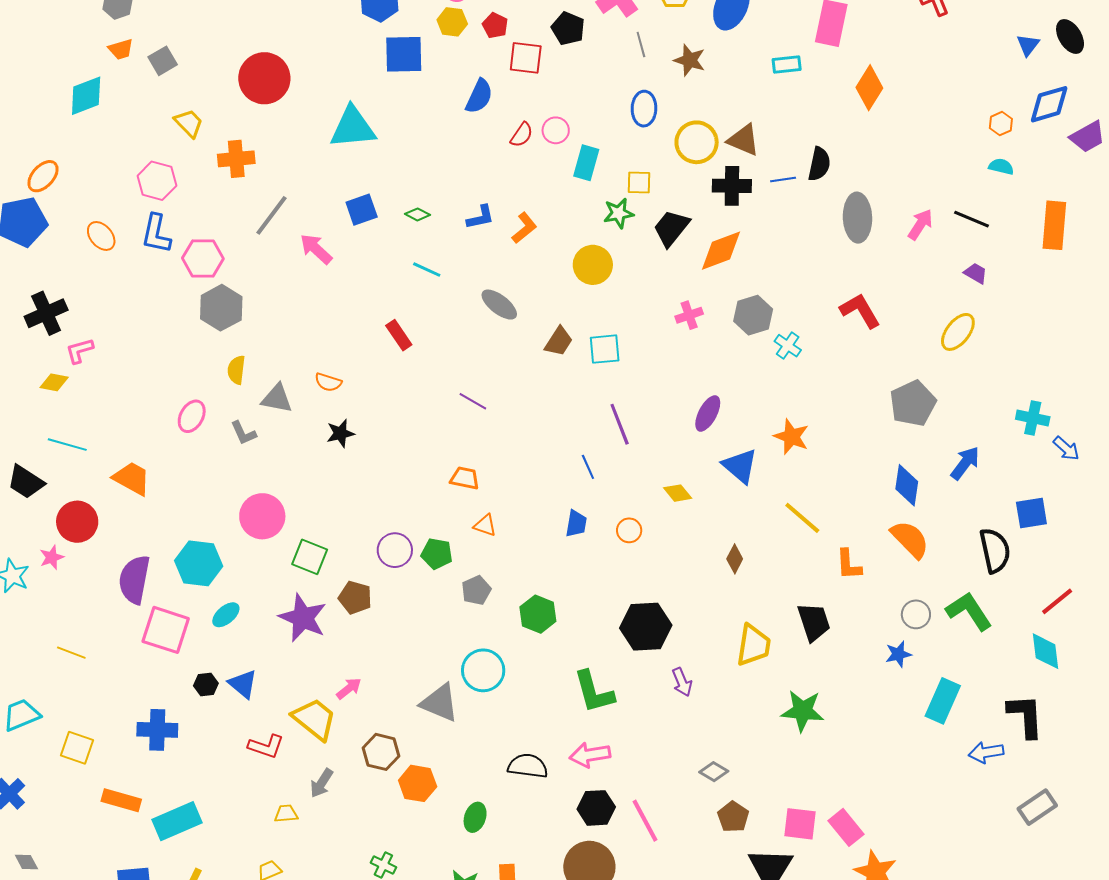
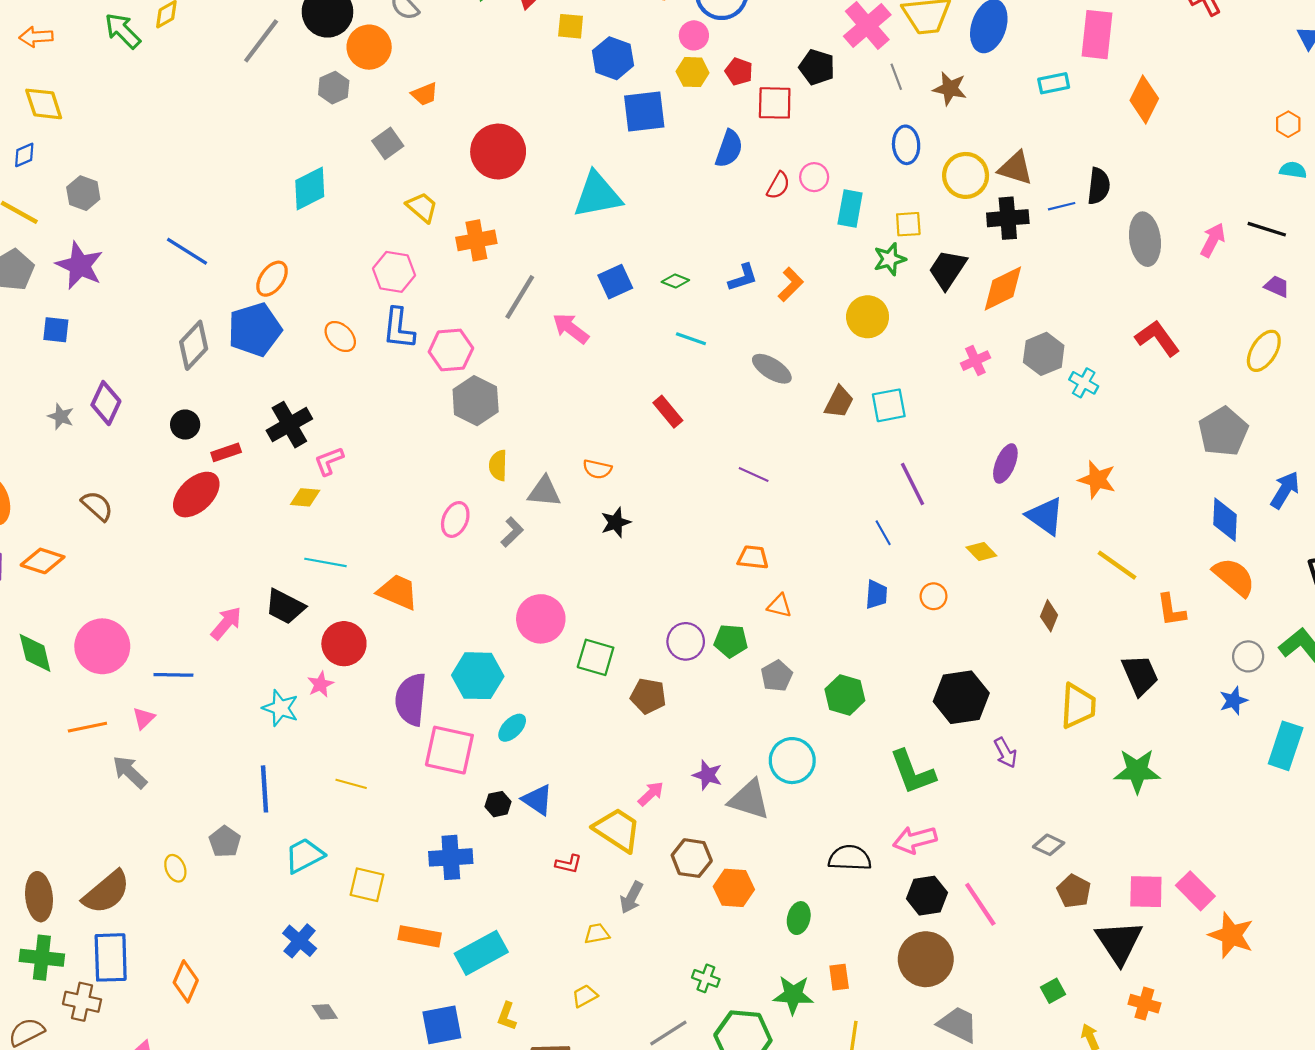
orange trapezoid: (121, 49) -> (425, 94), moved
gray L-shape: (243, 433) -> (512, 532), turned -104
purple star: (303, 618) -> (707, 775), moved, size x0.6
red L-shape: (266, 746) -> (568, 864), size x0.7

